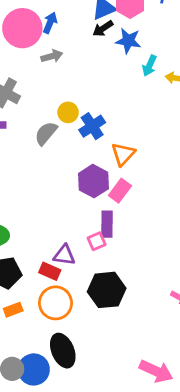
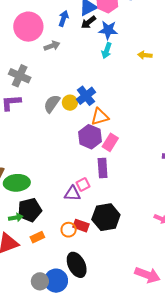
blue arrow: (50, 23) -> (63, 18), moved
cyan arrow: (149, 66) -> (107, 51), moved
yellow circle: (68, 112) -> (70, 103), moved
orange triangle: (123, 154) -> (100, 117), moved, turned 36
pink square: (97, 241) -> (83, 185), moved
red rectangle: (50, 271) -> (81, 226), moved
orange circle: (55, 303) -> (69, 230), size x0.6

